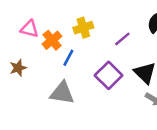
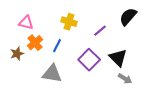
yellow cross: (83, 28) -> (69, 22), turned 35
orange cross: (52, 40) -> (35, 43), moved

